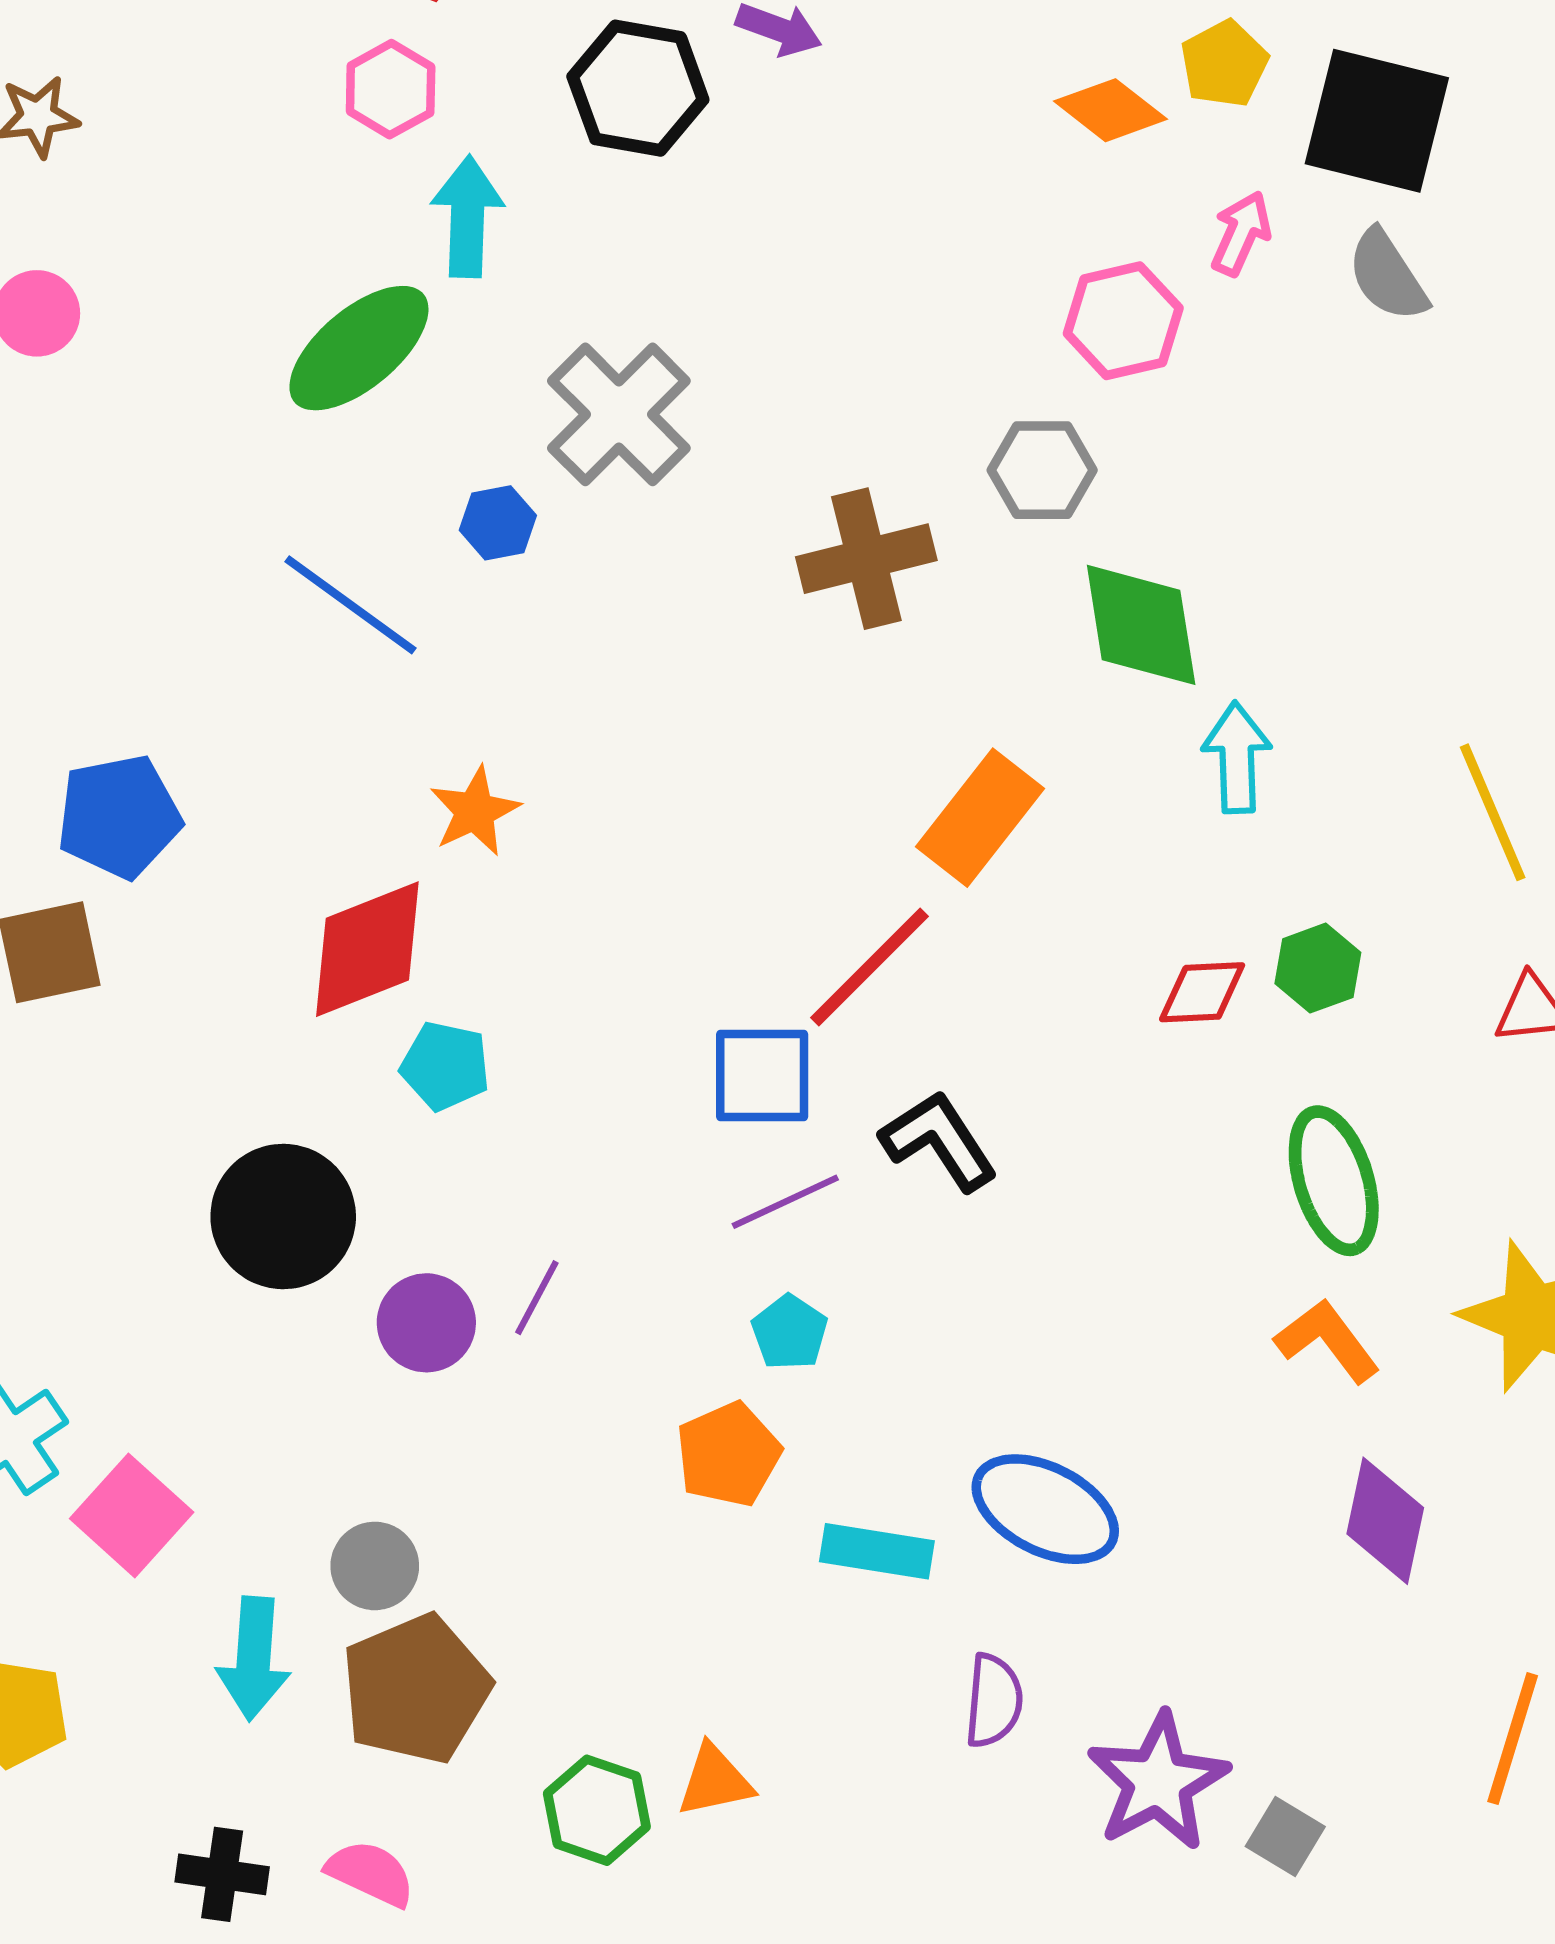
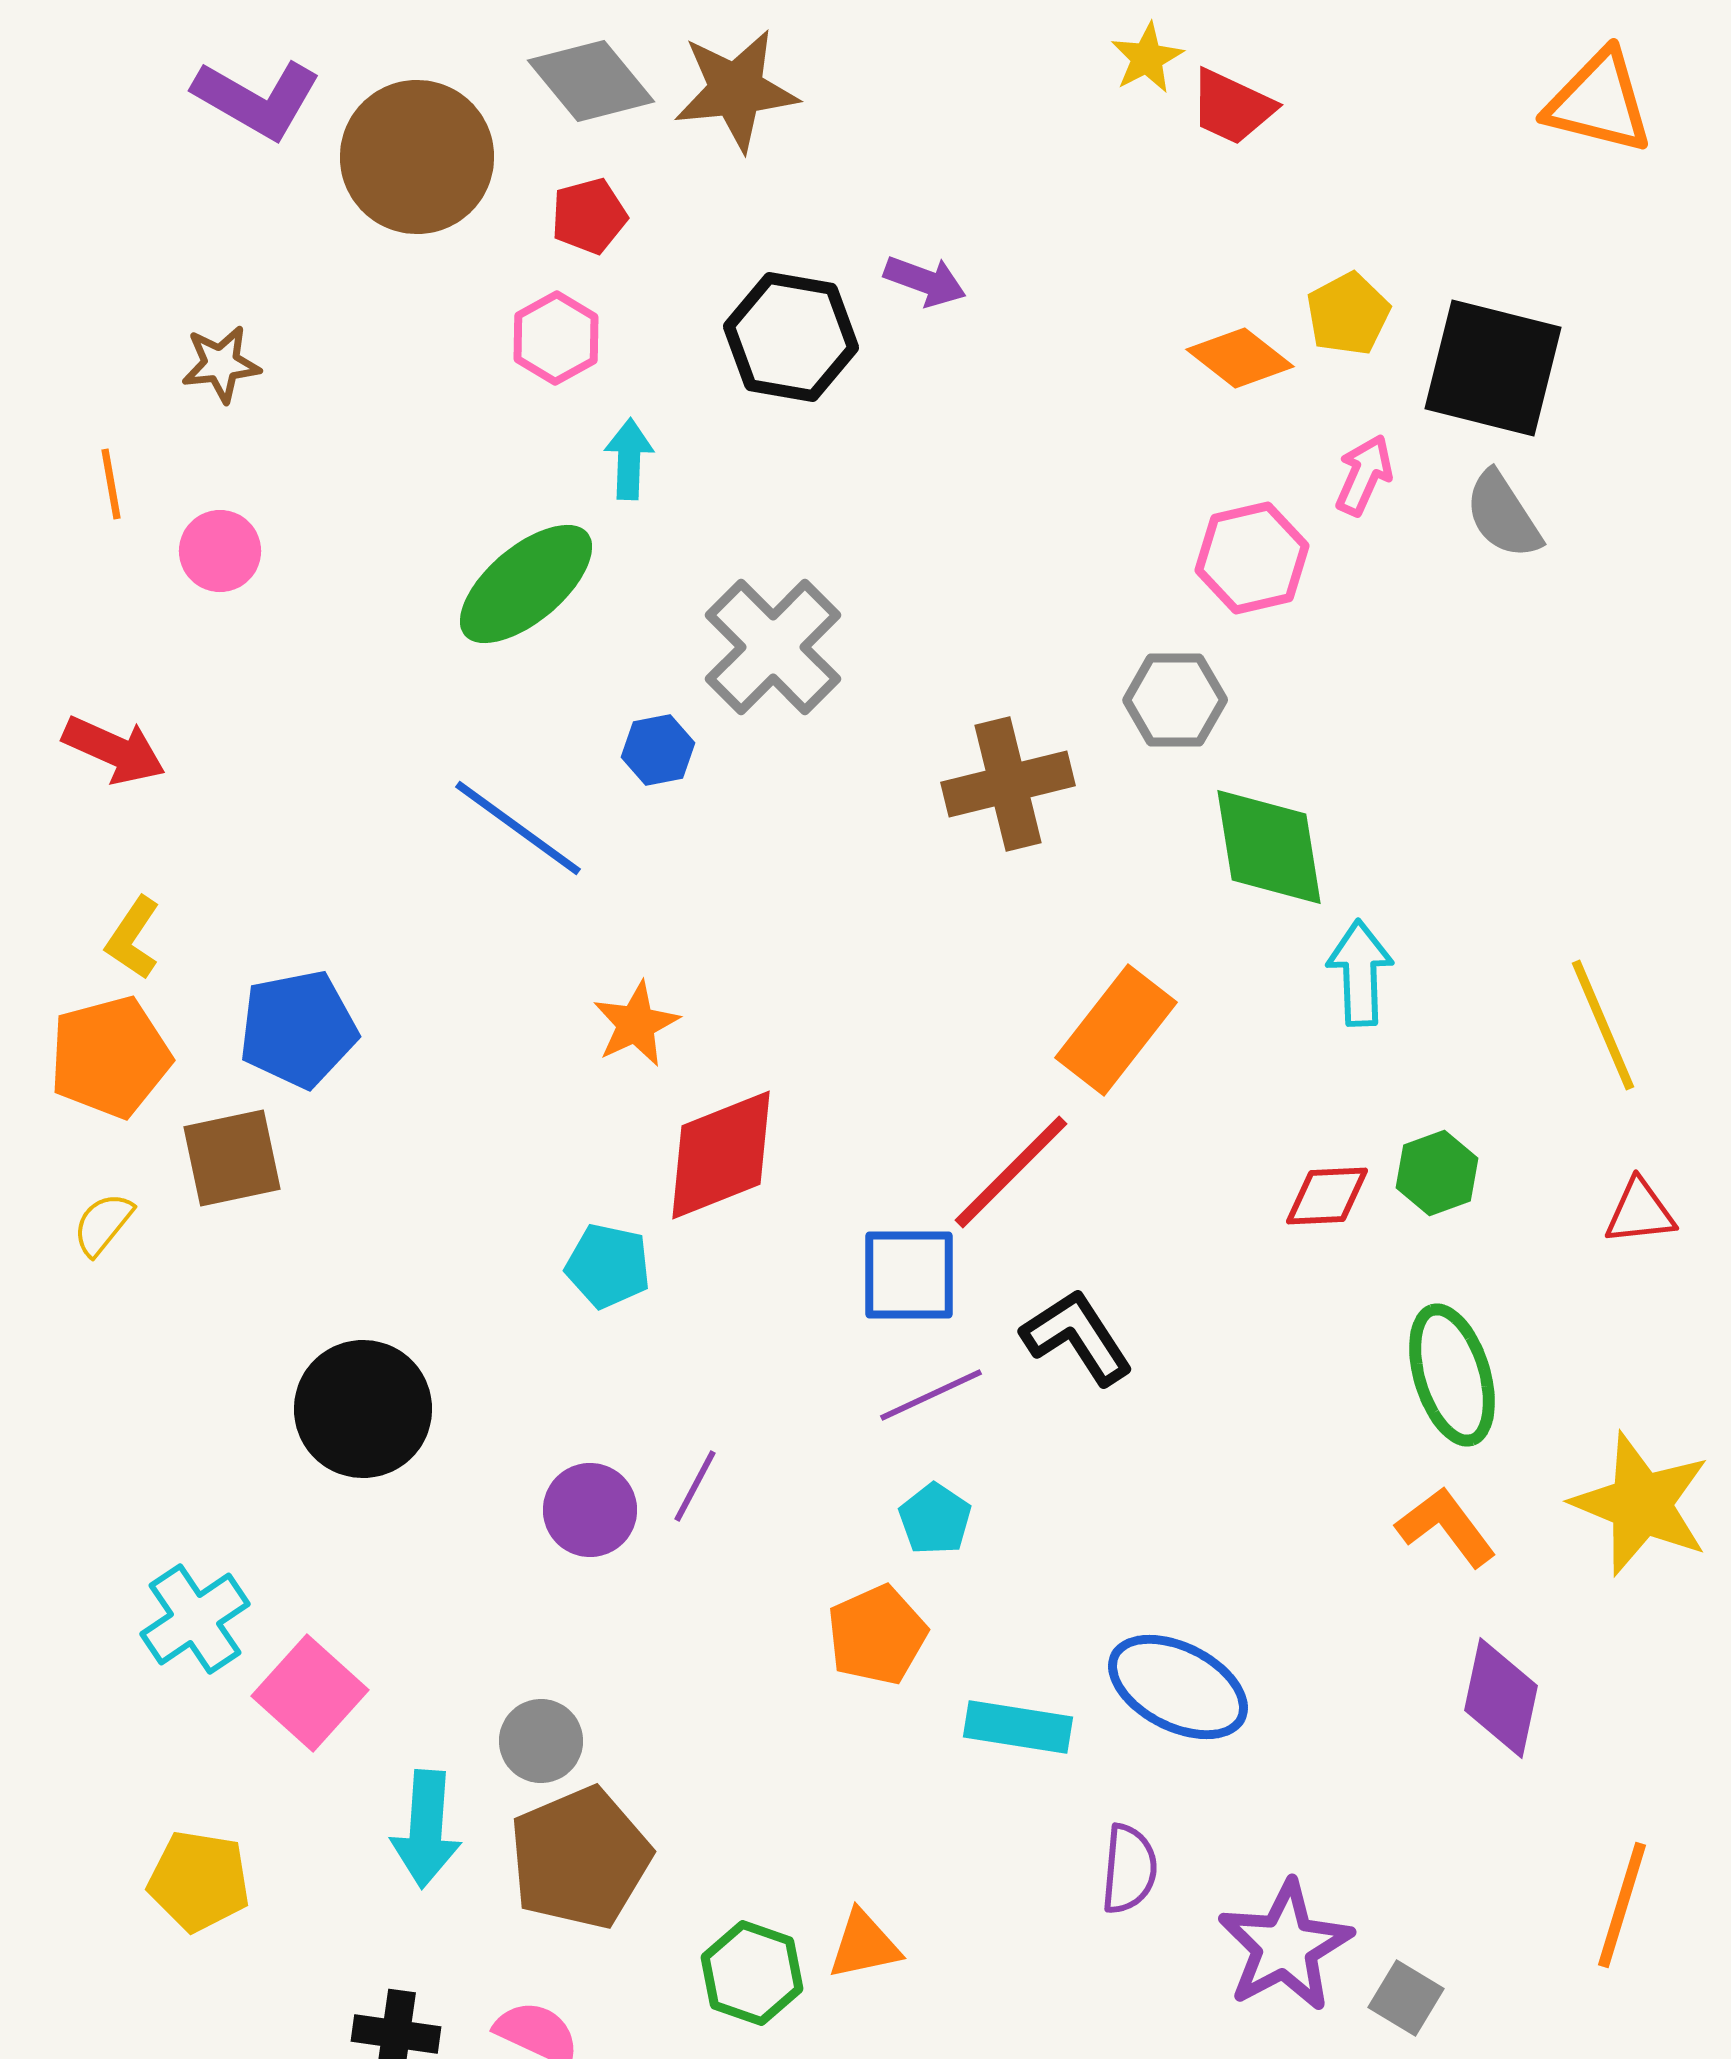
cyan arrow: (467, 217) -> (629, 459), size x0.7
red diamond: (367, 949) -> (721, 1155), moved
black circle: (283, 1216) -> (363, 1409), moved

